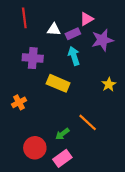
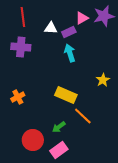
purple star: (102, 40) -> (104, 16), moved
purple cross: (33, 58) -> (21, 47), moved
yellow rectangle: (58, 83) -> (66, 95), moved

